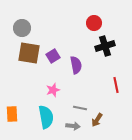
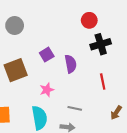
brown square: (29, 53) -> (16, 70), moved, turned -30
red line: (116, 85) -> (103, 81), moved
brown arrow: (97, 120) -> (116, 113), moved

